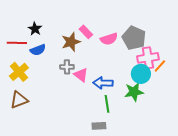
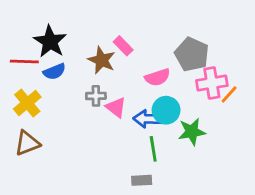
black star: (35, 29) -> (50, 42), size x1.6
pink semicircle: (109, 39) -> (157, 77), moved
brown star: (71, 42) -> (102, 60), turned -30
cyan circle: (141, 74) -> (166, 110), moved

